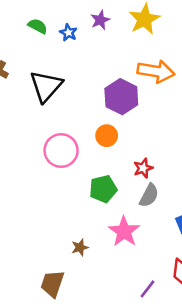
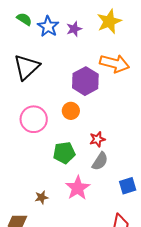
purple star: (100, 20) -> (74, 29), moved
blue star: (68, 33) -> (48, 26), size x1.5

